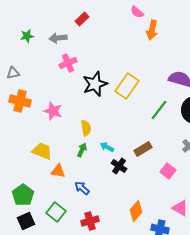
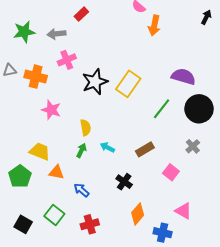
green star: (27, 36) -> (24, 32), size x1.5
orange cross: (20, 101) -> (36, 77), moved
black cross: (119, 166) -> (124, 182), moved
green pentagon: (23, 195) -> (20, 176), moved
black square: (26, 221) -> (23, 224), turned -36

